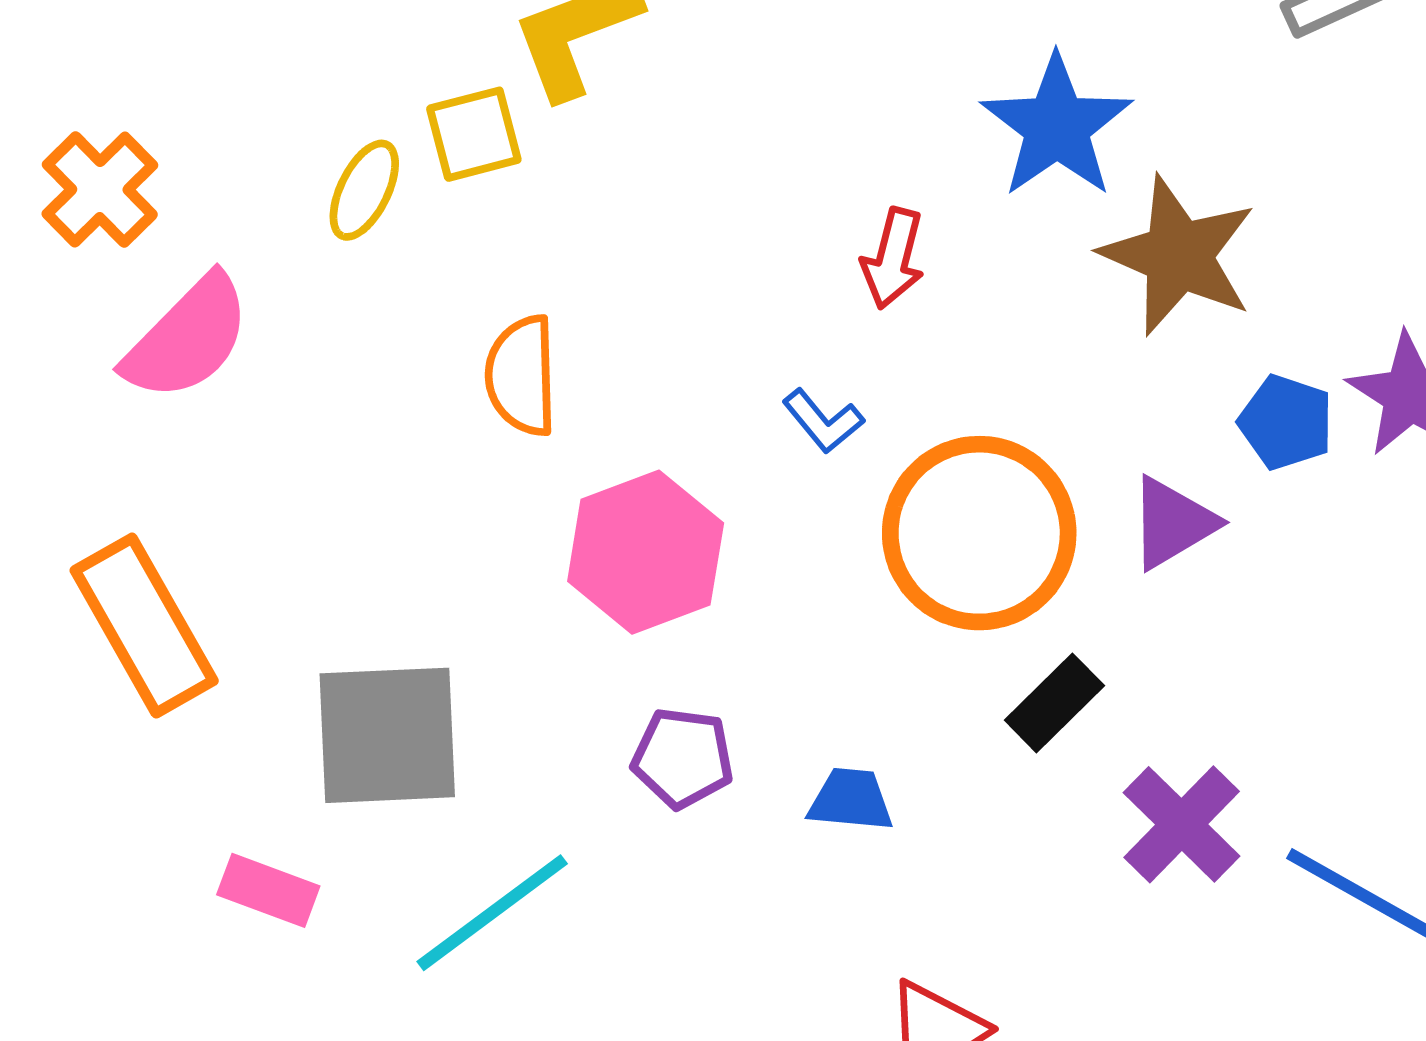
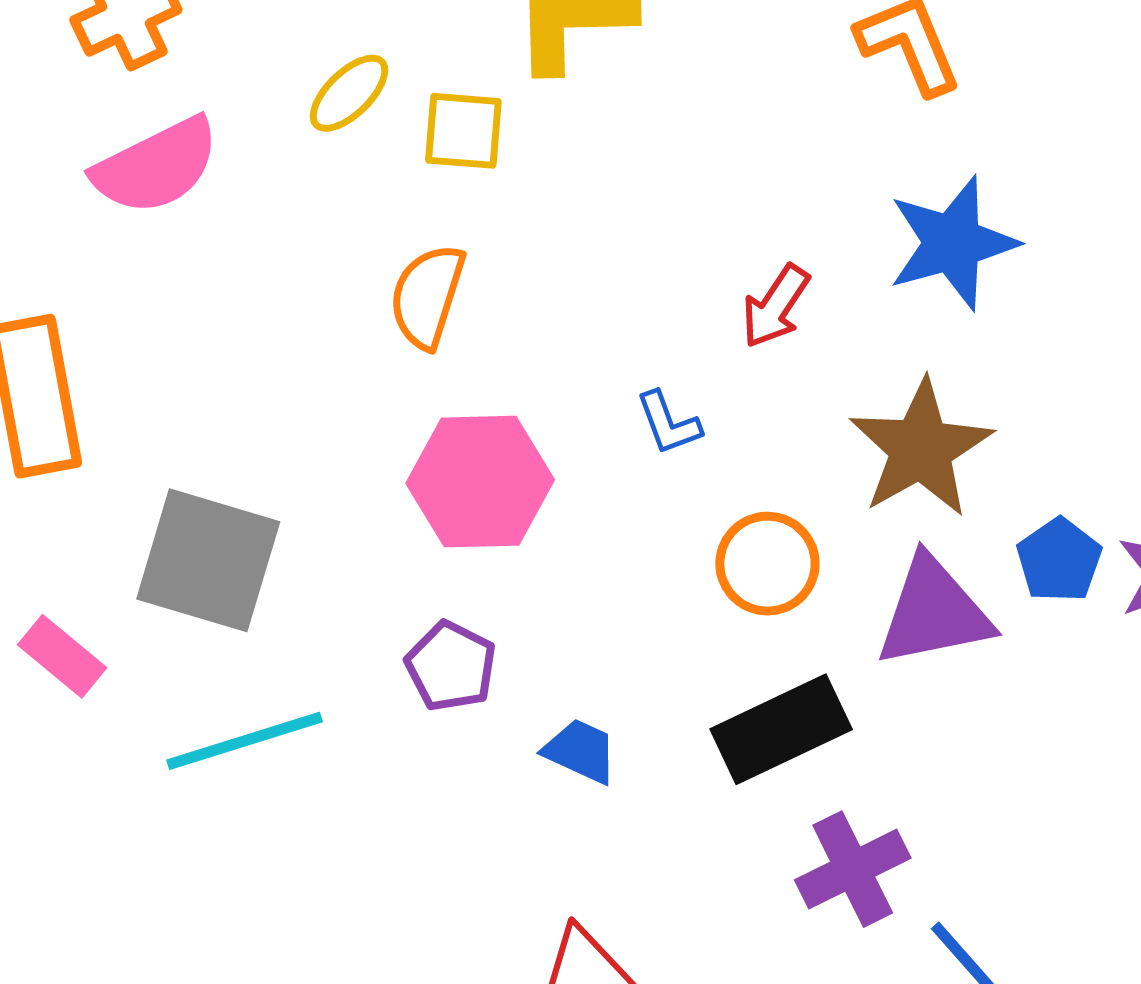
yellow square: (474, 134) -> (463, 131), moved
brown star: (1178, 256) -> (921, 449), moved
purple triangle: (1173, 523) -> (934, 612), size x1.4
orange circle: (979, 533) -> (767, 564), size x0.6
black rectangle: (1054, 703) -> (781, 729), size x1.5

